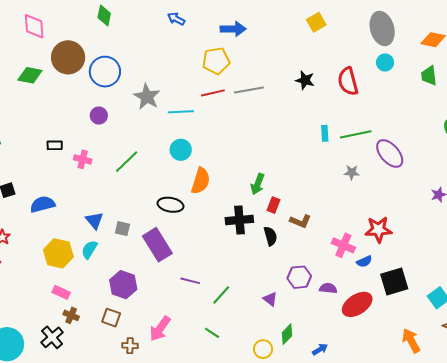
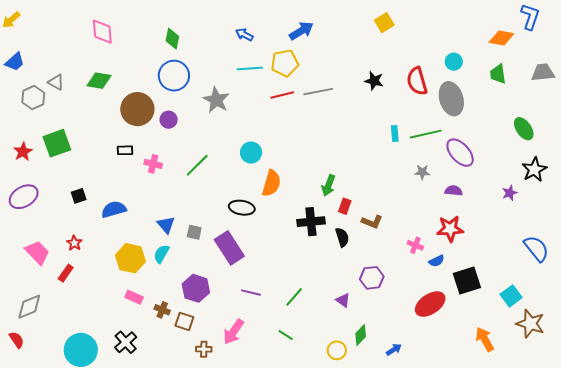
green diamond: (104, 16) -> (172, 39), moved
blue arrow: (176, 19) -> (244, 35), moved
gray ellipse: (382, 28) -> (451, 99), moved
blue arrow: (233, 29) -> (301, 31), turned -30
brown circle: (68, 57) -> (137, 109), moved
cyan line: (181, 112) -> (250, 69), moved
pink cross: (343, 245) -> (415, 245), size x0.7
purple line: (190, 281) -> (251, 293), moved
purple semicircle: (328, 288) -> (454, 191), moved
brown cross: (71, 315) -> (162, 310), moved

